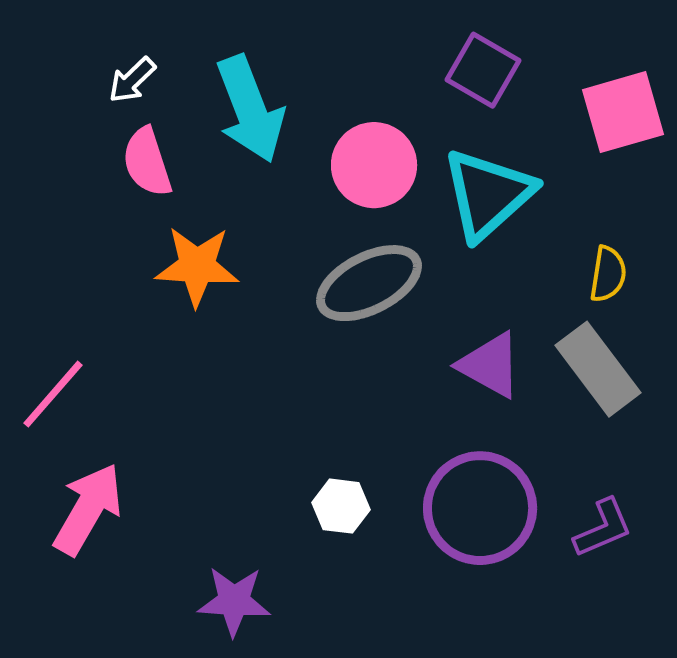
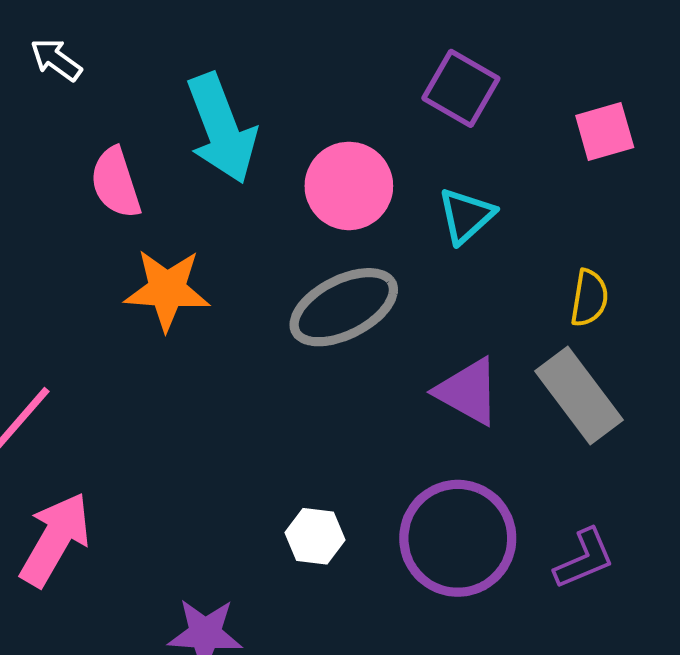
white arrow: (132, 80) -> (56, 60), moved, turned 80
pink square: (623, 112) -> (605, 131), size x0.7
cyan triangle: (488, 194) -> (466, 216), size x0.6

